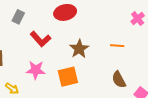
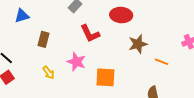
brown star: (79, 49) -> (138, 44), moved

